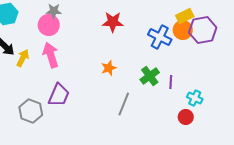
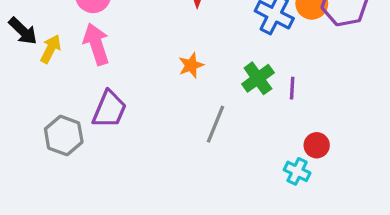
cyan cross: (195, 98) -> (297, 171), moved

